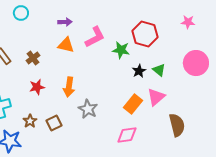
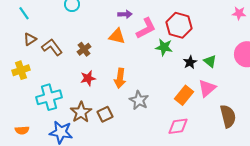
purple arrow: (65, 22) -> (125, 14), moved
red hexagon: (145, 34) -> (179, 25), moved
green star: (121, 50) -> (164, 47), moved
brown star: (30, 121) -> (81, 112), size x1.5

